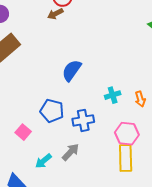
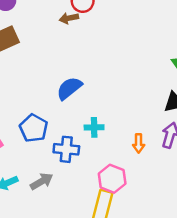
cyan cross: (113, 95) -> (94, 127), moved

